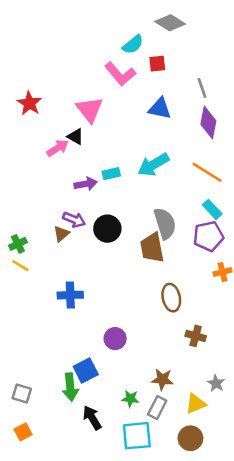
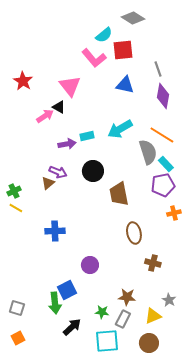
red square: (157, 64) -> (123, 50), size x1.5
gray semicircle: (165, 223) -> (148, 152), moved
black circle: (107, 229) -> (93, 171), moved
black arrow: (92, 418) -> (72, 327), turned 78

